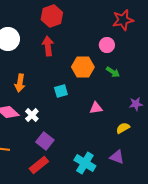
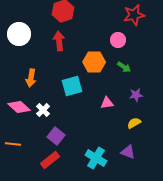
cyan square: (61, 91) -> (72, 86), size x1.5
purple star: (136, 104) -> (136, 95), moved

